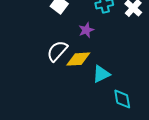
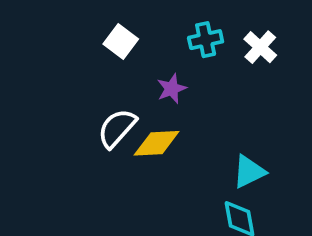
cyan triangle: (101, 74) -> (249, 172), moved

